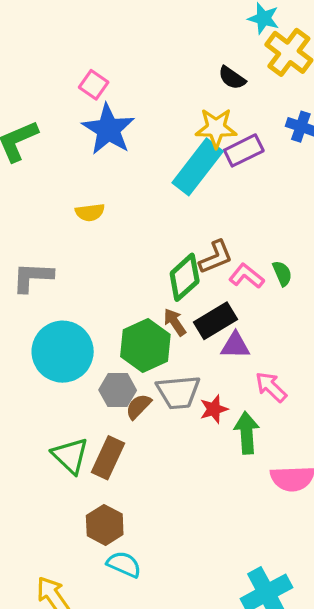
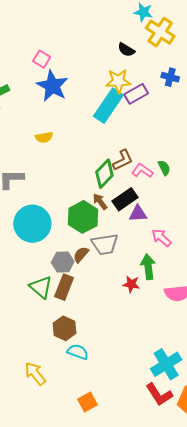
gray hexagon: (118, 390) -> (63, 262), moved
red star: (214, 409) -> (131, 284), moved, turned 30

